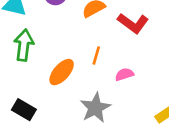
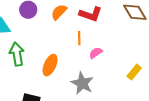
orange line: (96, 56) -> (79, 38), moved

